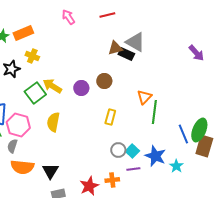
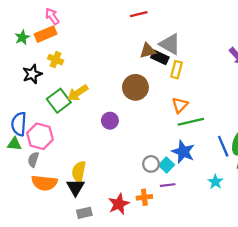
pink arrow: (68, 17) -> (52, 16), moved
brown circle: (104, 81) -> (135, 87), size x1.5
yellow arrow: (52, 86) -> (78, 93), turned -66
purple circle: (81, 88) -> (110, 121), moved
green line: (154, 112) -> (191, 122), turned 70
yellow rectangle: (110, 117) -> (177, 70), moved
yellow semicircle: (53, 122) -> (79, 172), moved
blue star: (155, 156) -> (183, 152), moved

